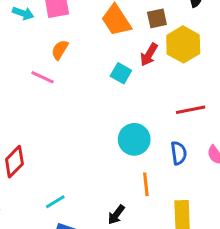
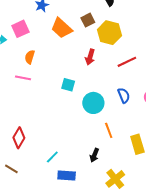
red arrow: (149, 55) -> (90, 57), moved
cyan square: (121, 73) -> (68, 85), moved
red line: (191, 110) -> (127, 62), moved
blue semicircle: (179, 153) -> (124, 95), moved

